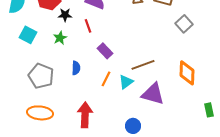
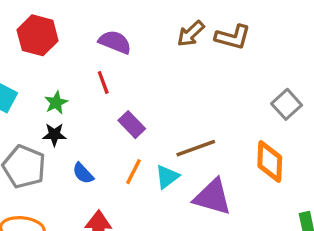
black star: (65, 15) -> (54, 135), moved
gray square: (184, 24) -> (287, 104), moved
blue semicircle: (76, 68) -> (83, 173), moved, turned 136

